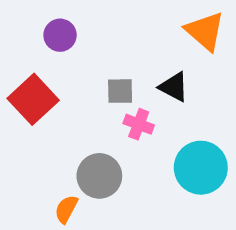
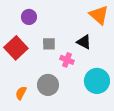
gray square: (120, 91) -> (49, 44), moved
orange semicircle: (66, 209) -> (21, 93), moved

